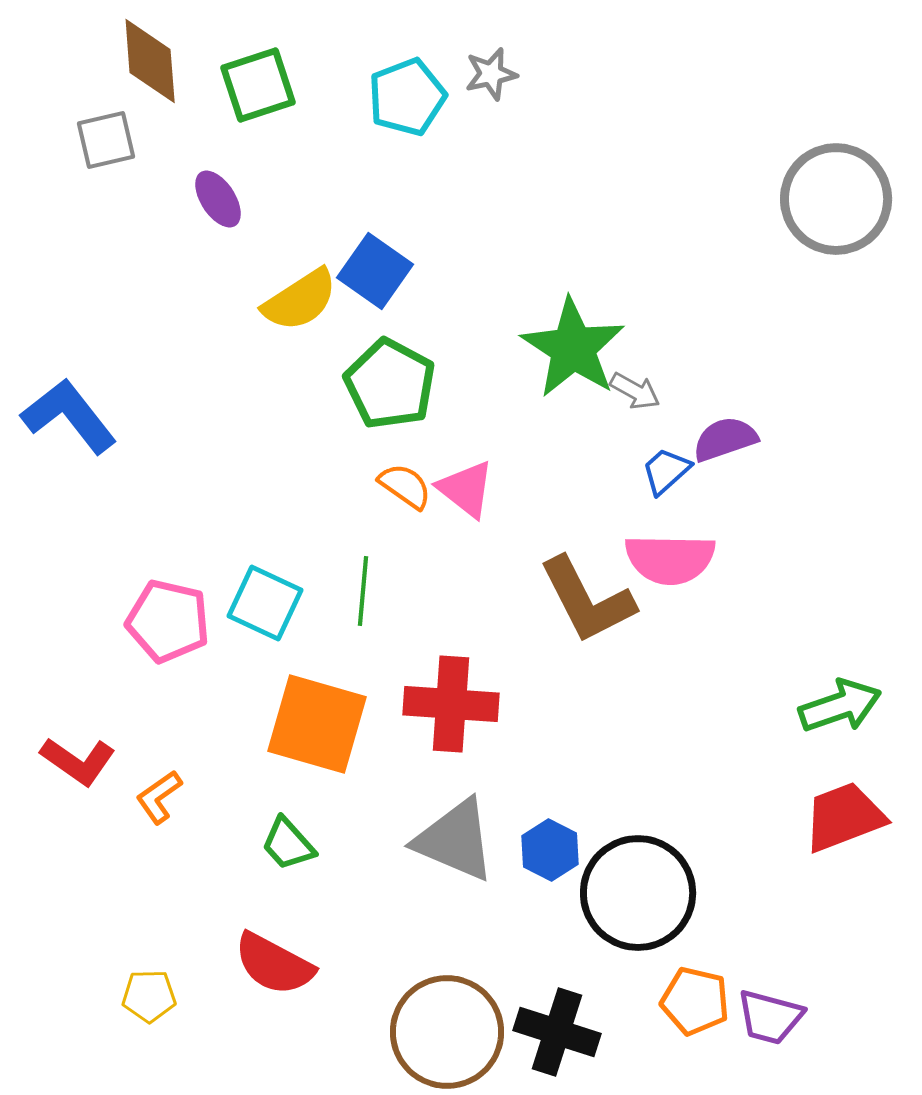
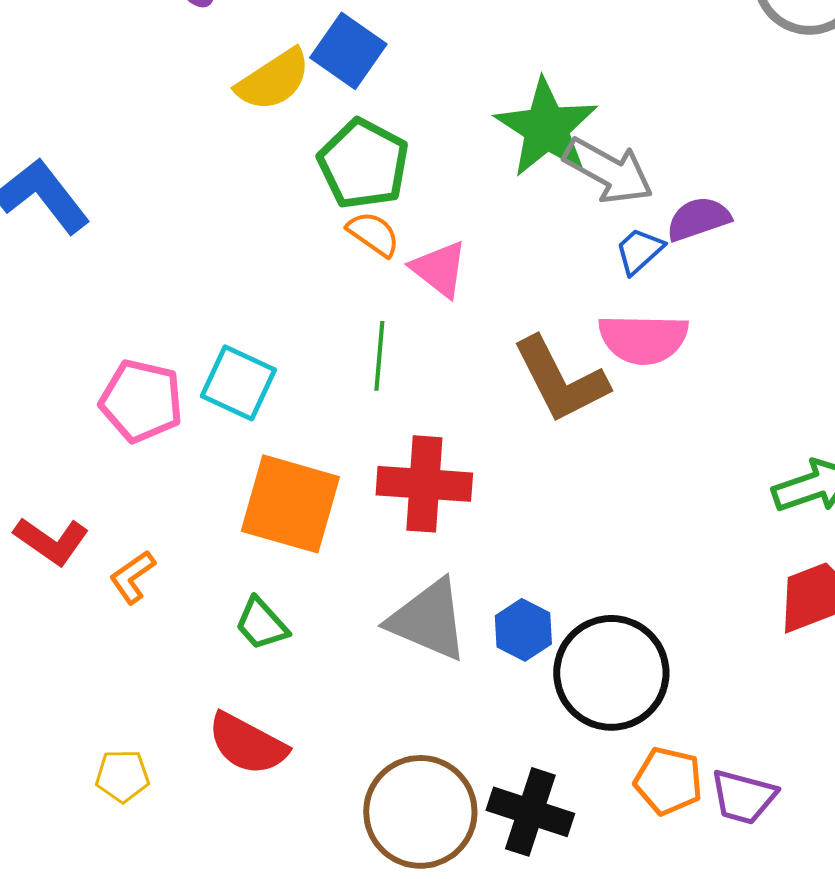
gray arrow: (635, 391) -> (608, 171), size x1.8
orange semicircle: (405, 486) -> (373, 234), moved
green line: (363, 591) -> (379, 356), moved

